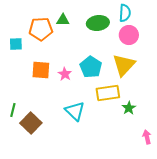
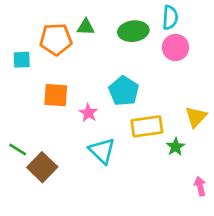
yellow triangle: (124, 65) -> (196, 117), moved, size x0.7
pink star: (65, 74) -> (88, 113), moved
green line: (13, 110) -> (18, 149), turned -72

